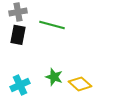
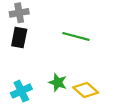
green line: (52, 25) -> (76, 36), moved

